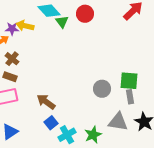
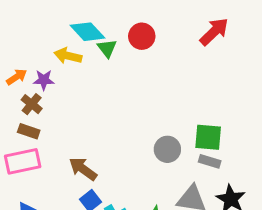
yellow arrow: (25, 26) -> (68, 56), moved
purple star: (12, 29) -> (44, 80), moved
gray rectangle: (130, 97) -> (210, 161), turned -64

